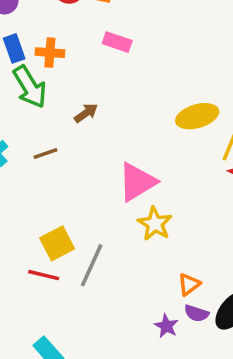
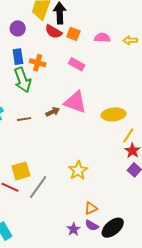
brown arrow: (86, 113) -> (53, 112), moved
pink triangle: (137, 182) -> (75, 102), moved, turned 40

